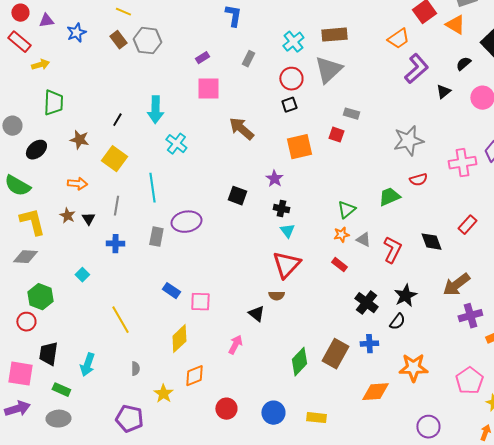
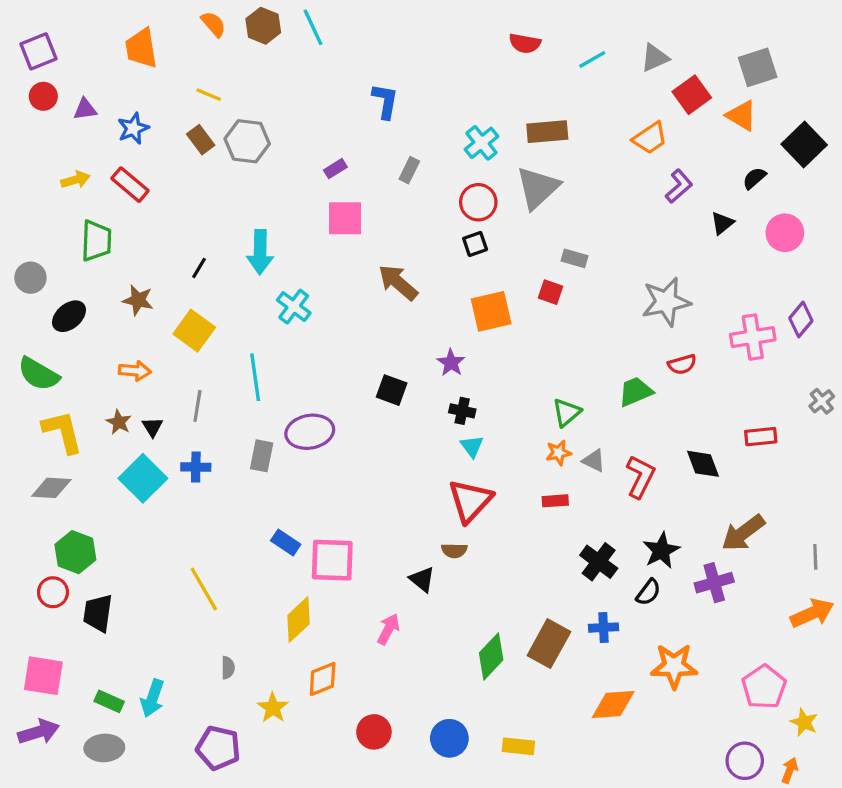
red rectangle: (19, 42) -> (130, 185), moved
purple L-shape: (416, 69) -> (679, 186), size x0.7
red rectangle: (467, 225) -> (761, 437), turned 42
red rectangle: (339, 265) -> (555, 501), turned -42
cyan square: (82, 275) -> (143, 478), moved, size x2.0
pink square: (200, 302) -> (332, 560), size x1.4
purple cross: (470, 316) -> (714, 583), moved
black trapezoid: (48, 354) -> (98, 613), moved
cyan arrow: (87, 365) -> (152, 698), moved
purple circle: (428, 427) -> (745, 761), moved

